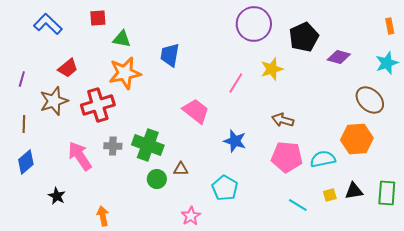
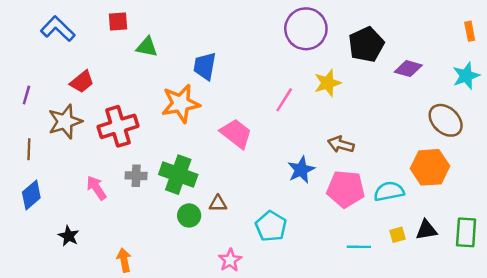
orange star: (125, 73) -> (181, 103), moved
blue star: (235, 141) -> (301, 170), moved, turned 30
pink arrow: (80, 156) -> (96, 188), size x0.7
cyan line: (298, 205) -> (359, 247), turned -30

